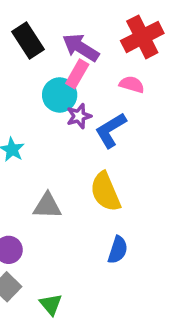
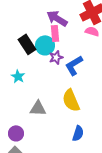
black rectangle: (28, 40) -> (27, 44), moved
pink rectangle: (77, 74) -> (55, 33), turned -35
pink semicircle: (132, 84) -> (92, 31), moved

